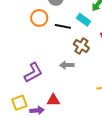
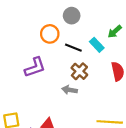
brown cross: (81, 46) -> (79, 71), moved
purple L-shape: (33, 73) -> (35, 67), moved

